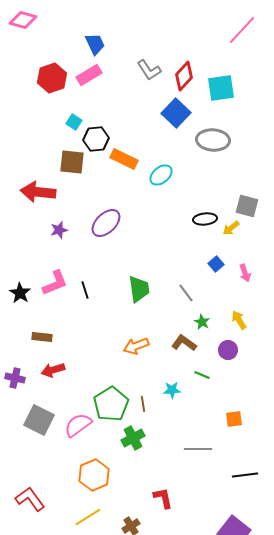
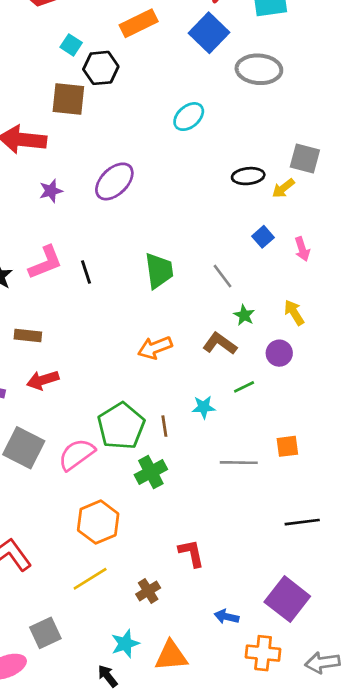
orange rectangle: (124, 159) -> (139, 23), moved, turned -52
green line: (202, 375) -> (244, 387), turned -49
gray line: (198, 449) -> (239, 463), moved

